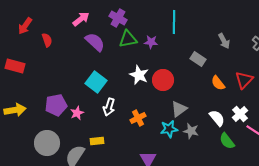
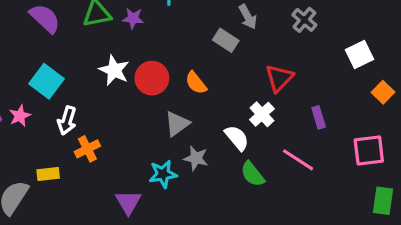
gray rectangle: (198, 59) -> (226, 40), moved
orange semicircle: (218, 83) -> (196, 83), moved
pink star: (77, 113) -> (20, 116), moved
white cross: (240, 114) -> (262, 114), moved
orange cross: (138, 118) -> (87, 149), moved
cyan star: (169, 129) -> (163, 174), moved

